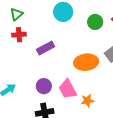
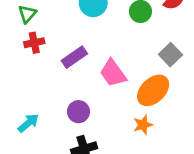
orange ellipse: (86, 62) -> (153, 90), moved, turned -30
pink trapezoid: (68, 89) -> (113, 73), moved

